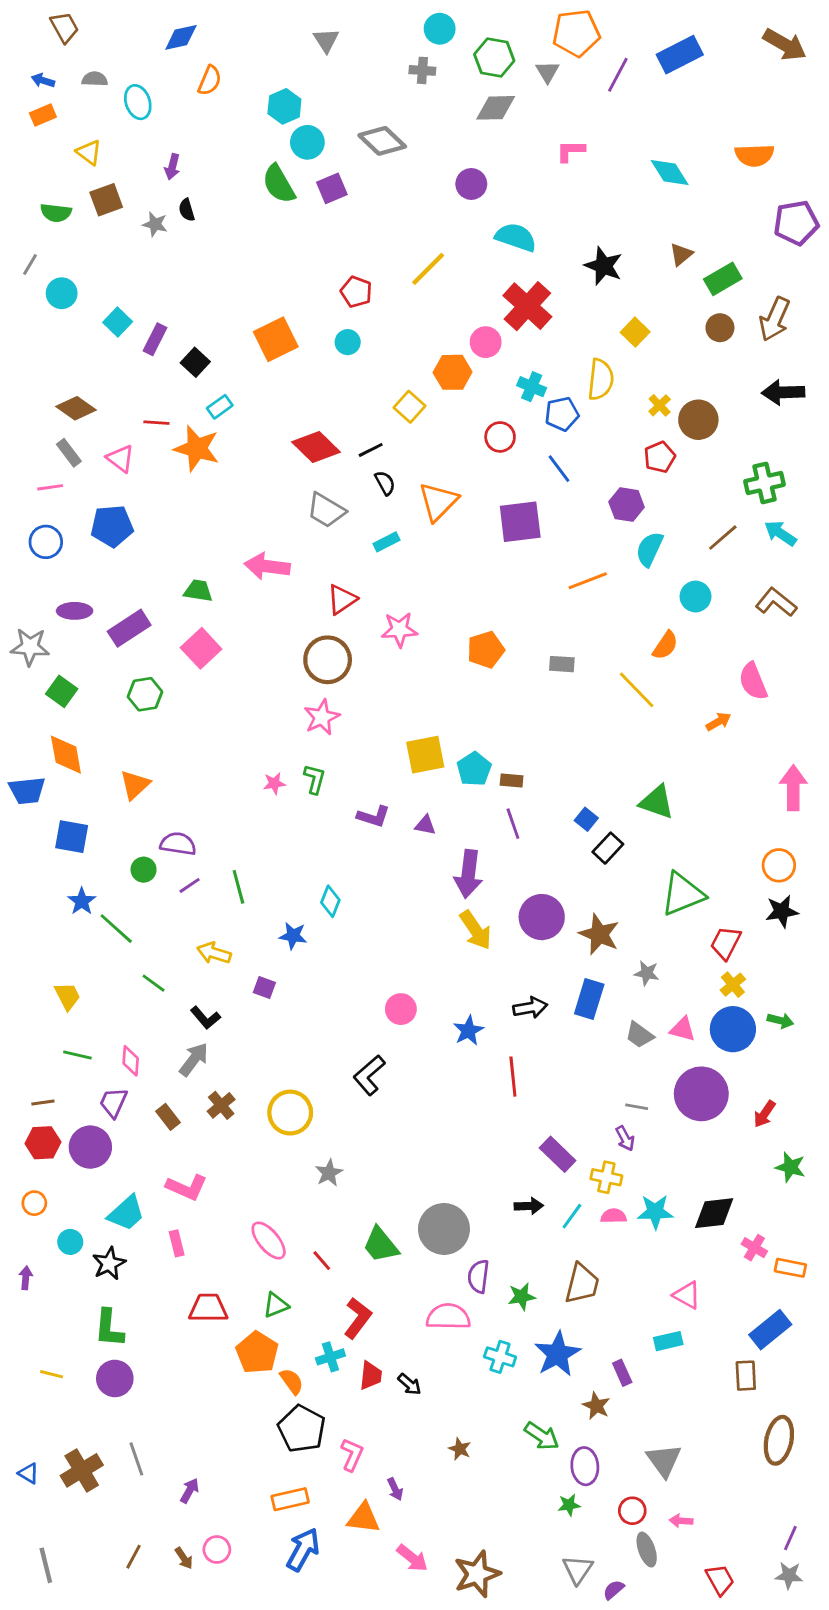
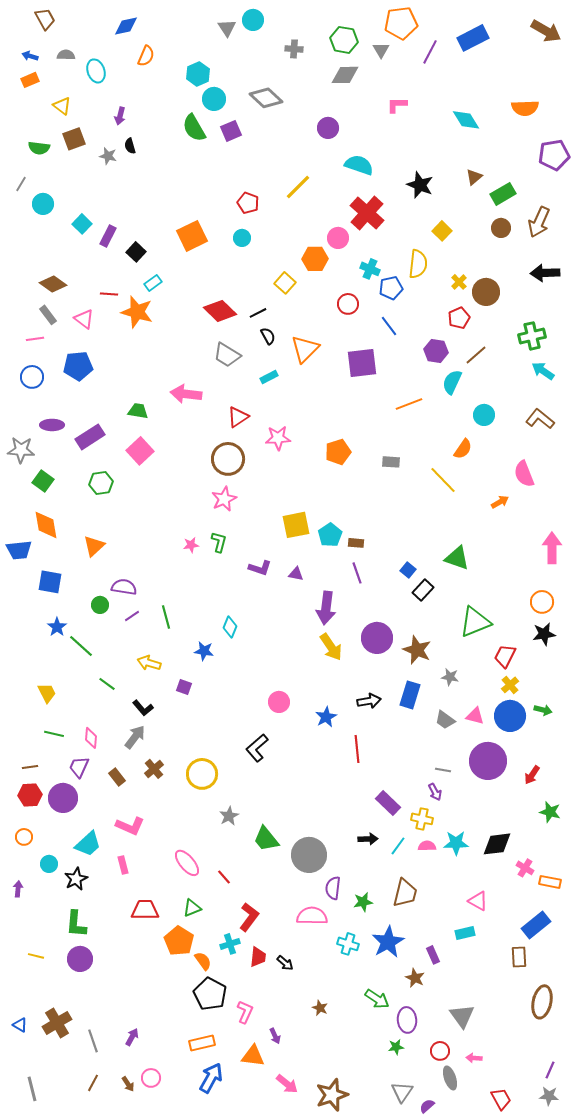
cyan circle: (440, 29) -> (253, 20), moved
brown line: (723, 538) -> (476, 355), moved
green trapezoid: (381, 1245) -> (266, 839), moved
gray line: (136, 1459) -> (93, 1041), moved

